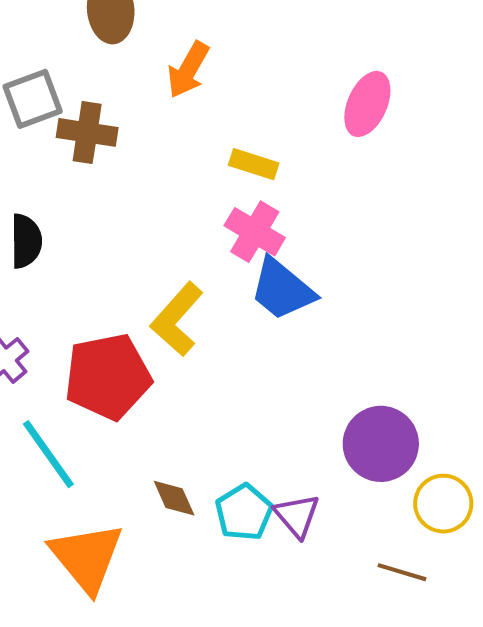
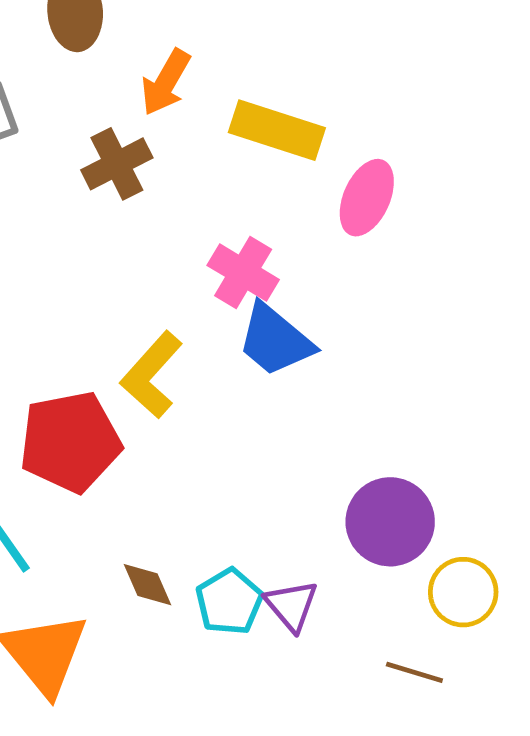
pink ellipse: (367, 104) -> (367, 198), moved
brown cross: (87, 132) -> (117, 164), moved, turned -36
yellow rectangle: (254, 164) -> (277, 130), moved, size x1.6

